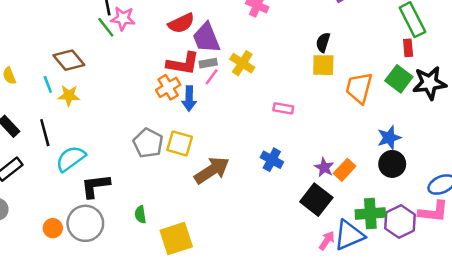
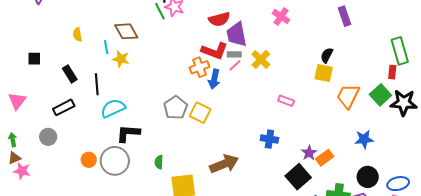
blue cross: (272, 160) -> (269, 139), turned -30
black circle: (392, 164) -> (368, 177), moved
brown arrow: (212, 170) -> (224, 164), moved

